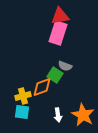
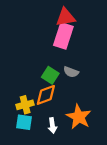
green square: (55, 75) -> (50, 75), moved
white arrow: (58, 115) -> (52, 126), moved
orange star: (83, 115) -> (79, 117), moved

